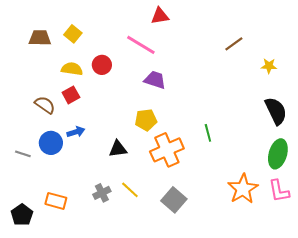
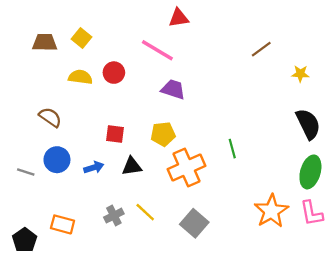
red square: (71, 95) -> (115, 134), moved, turned 36
blue arrow: (76, 132) -> (94, 167), moved

